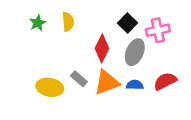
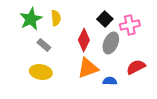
green star: (38, 23) -> (31, 19), size x1.6
gray rectangle: (79, 79) -> (44, 45), moved
blue semicircle: (135, 85) -> (110, 81), moved

